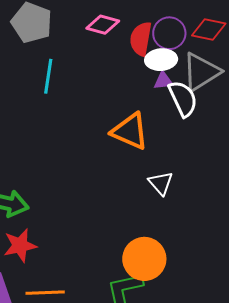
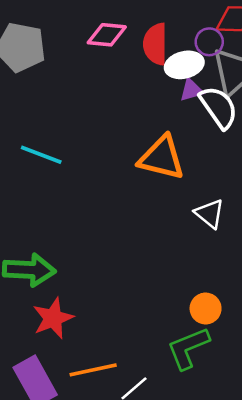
purple circle: (169, 33) -> (209, 42), moved, size x0.7
cyan line: (48, 76) -> (41, 155), moved, turned -68
orange circle: (144, 259) -> (206, 308), size x0.6

